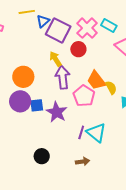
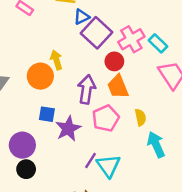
yellow arrow: (55, 59) -> (56, 60), moved
orange trapezoid: (96, 80) -> (118, 87), moved
purple circle: (20, 101) -> (22, 145), moved
black circle: (42, 156) -> (26, 169), moved

